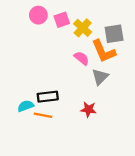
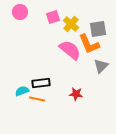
pink circle: (38, 15) -> (20, 12), moved
pink semicircle: (81, 58) -> (70, 50), size x1.6
gray triangle: (100, 77) -> (101, 66), moved

